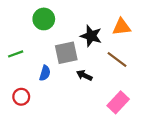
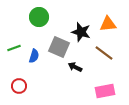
gray square: (66, 53) -> (59, 47), turned 35
blue semicircle: (45, 73) -> (34, 56), moved
pink rectangle: (118, 102) -> (105, 91), turned 36

